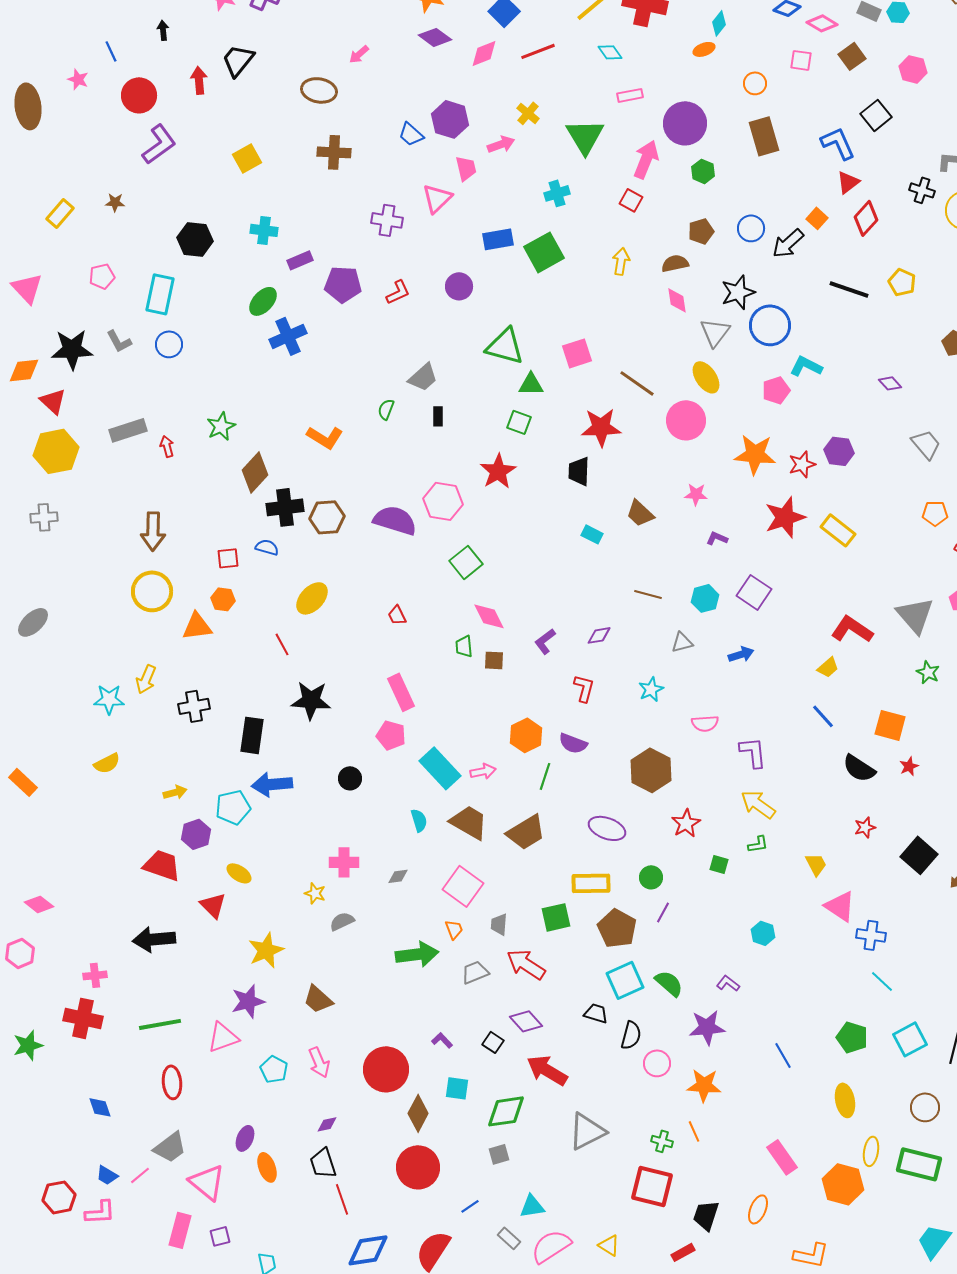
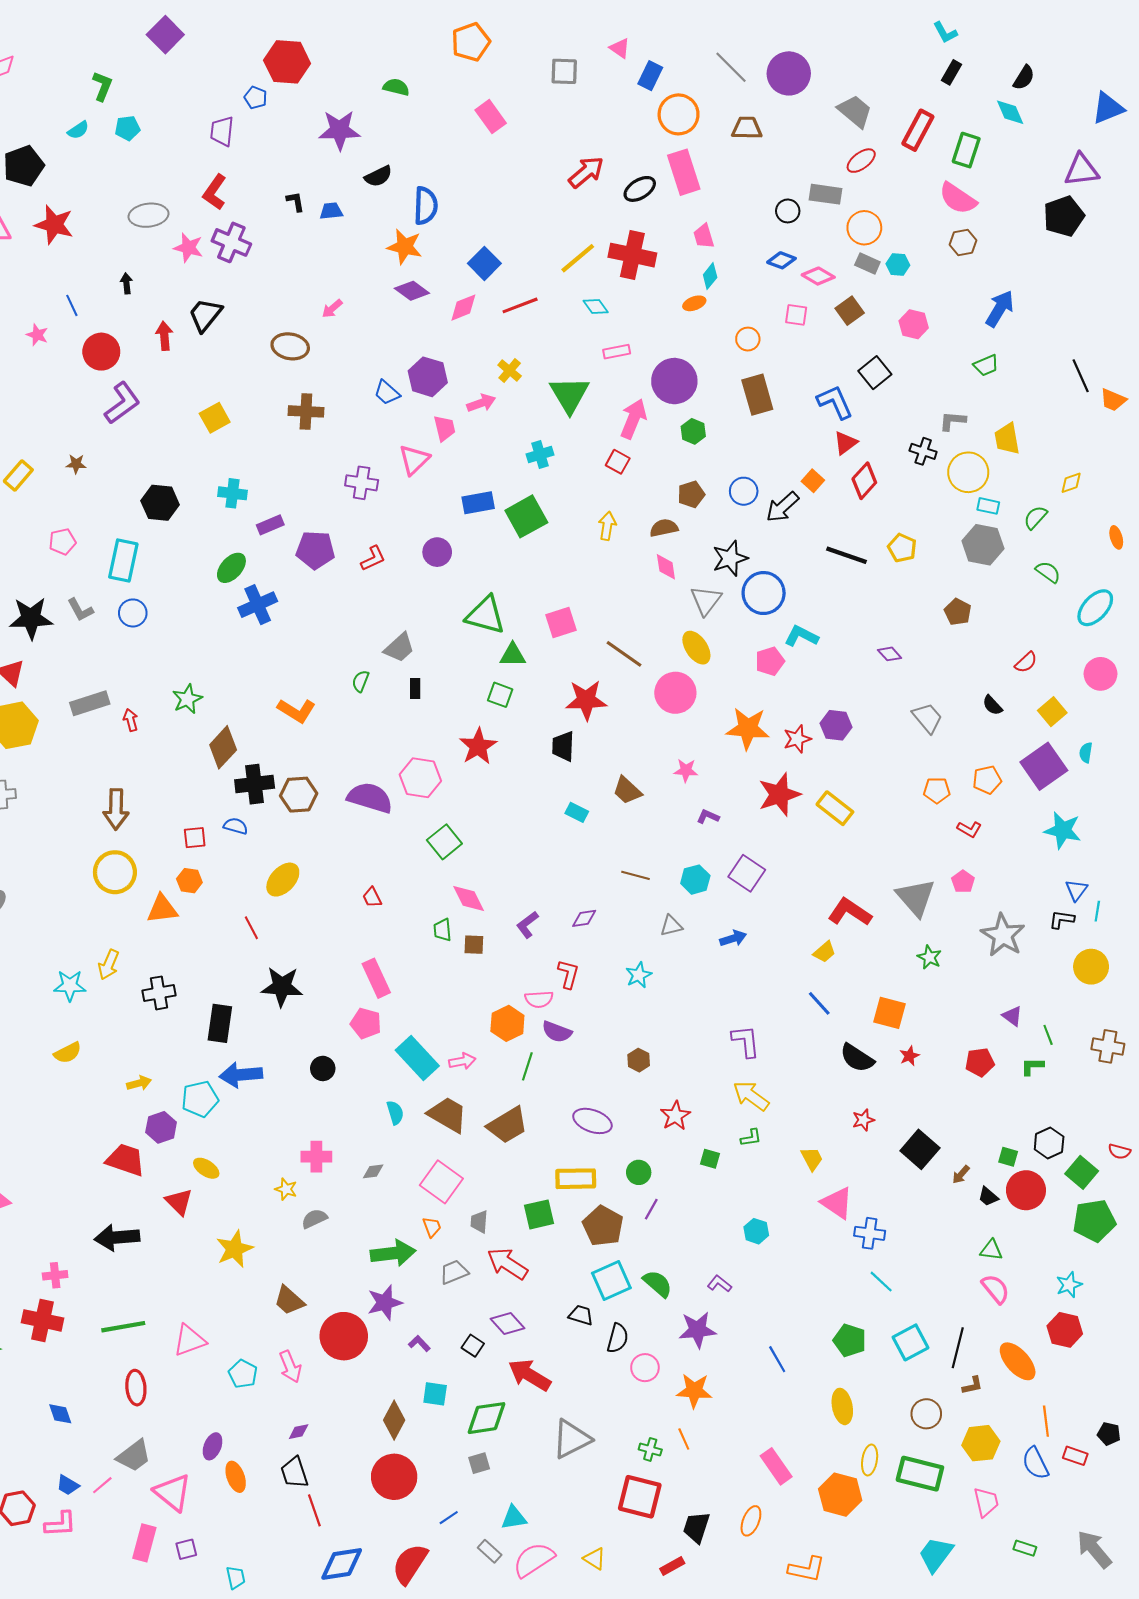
pink semicircle: (705, 723) -> (539, 999), moved
brown hexagon: (651, 770) -> (639, 1060), size x0.5
purple star: (248, 1001) -> (385, 1303), moved
red circle: (386, 1069) -> (344, 1336), moved

